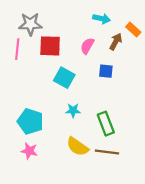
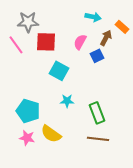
pink line: (17, 49) -> (16, 45), turned -42
blue square: (106, 71) -> (97, 56), moved, turned -32
yellow semicircle: (77, 147) -> (51, 134), moved

